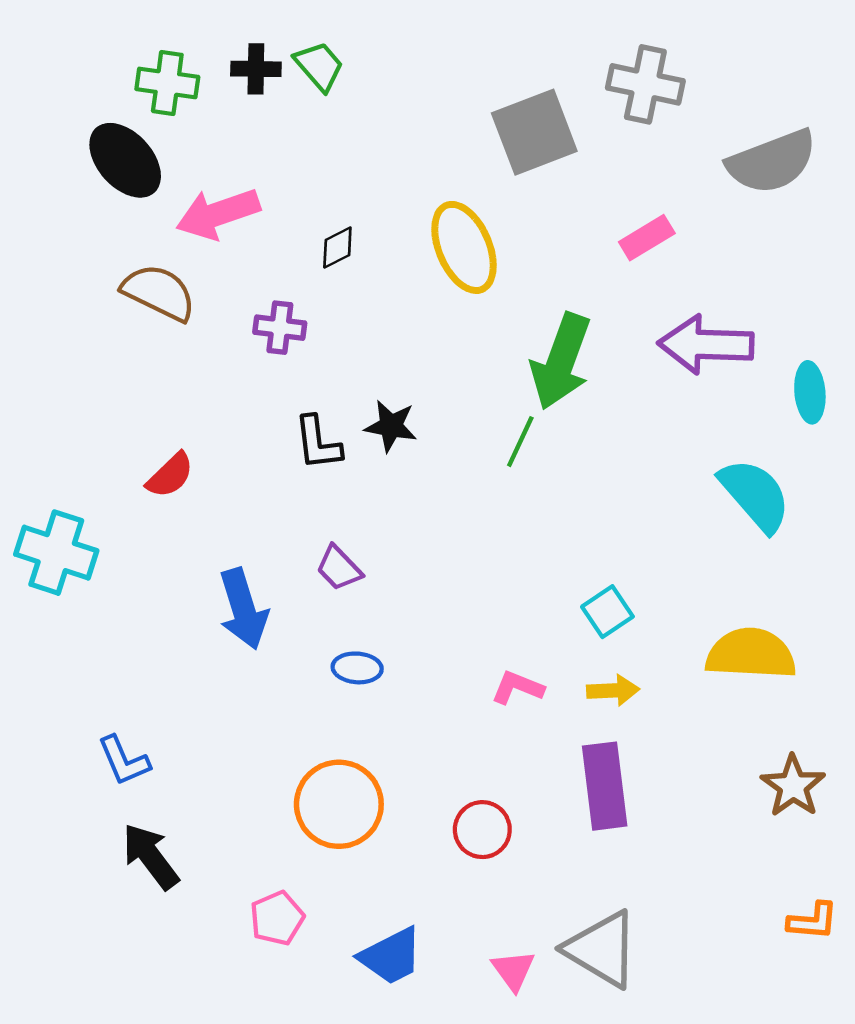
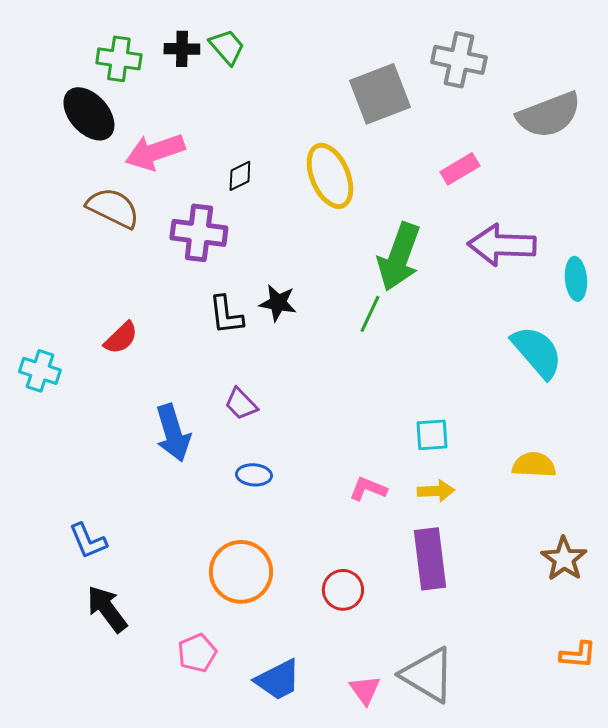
purple cross: (280, 328) -> (199, 233), size x1.5
cyan cross: (56, 553) -> (40, 371), moved, size x0.7
cyan square: (607, 612) -> (432, 435), turned 30
yellow semicircle: (751, 654) -> (534, 465), size x0.7

